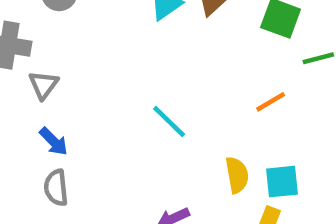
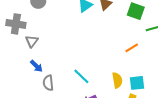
cyan line: (169, 121) -> (81, 76), moved
gray semicircle: (56, 188) -> (48, 83), moved

